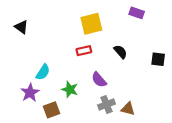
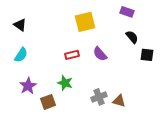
red rectangle: (84, 51) -> (72, 55), moved
black semicircle: (120, 52) -> (132, 37), moved
cyan semicircle: (43, 72) -> (21, 55), moved
purple semicircle: (99, 80) -> (100, 54), moved

